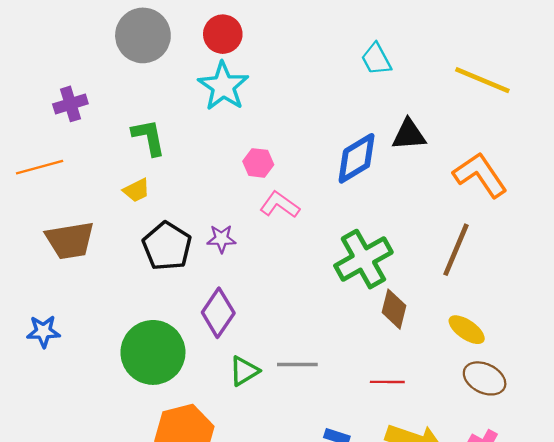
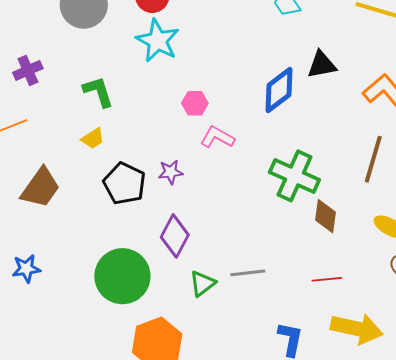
brown trapezoid: (70, 240) -> (40, 188), turned -39
green cross: (363, 259) -> (294, 176), turned -30

